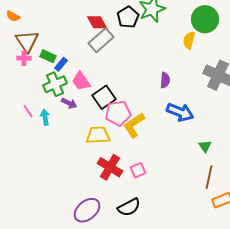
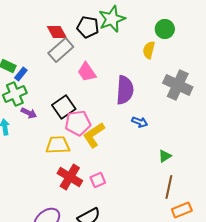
black pentagon: (128, 17) -> (88, 27), turned -30
green circle: (205, 19) -> (165, 29), size x0.7
purple semicircle: (165, 80) -> (125, 90), size x1.8
pink trapezoid: (81, 81) -> (87, 72), moved
blue arrow: (180, 112) -> (140, 122), size x0.6
green triangle: (205, 146) -> (165, 156), turned 32

